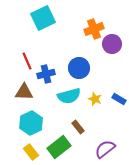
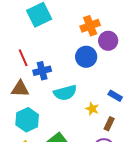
blue circle: (79, 68) -> (86, 57), moved
yellow star: (95, 99) -> (92, 109), moved
brown rectangle: (78, 127) -> (109, 124), moved, turned 64

